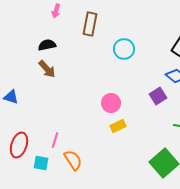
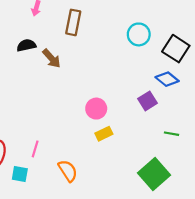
cyan circle: (124, 49) -> (139, 34), moved
brown arrow: (47, 69) -> (51, 58), moved
orange semicircle: (73, 160) -> (68, 171), moved

